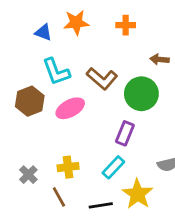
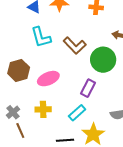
brown hexagon: (30, 101) -> (19, 70), moved
pink ellipse: (70, 108) -> (48, 79), moved
brown line: (59, 197) -> (20, 131), moved

